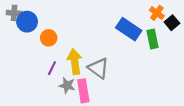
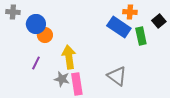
orange cross: (157, 13) -> (130, 12), moved, turned -32
blue circle: (27, 22) -> (36, 24), moved
purple line: (52, 68) -> (36, 63), moved
gray triangle: (98, 68) -> (117, 76), moved

